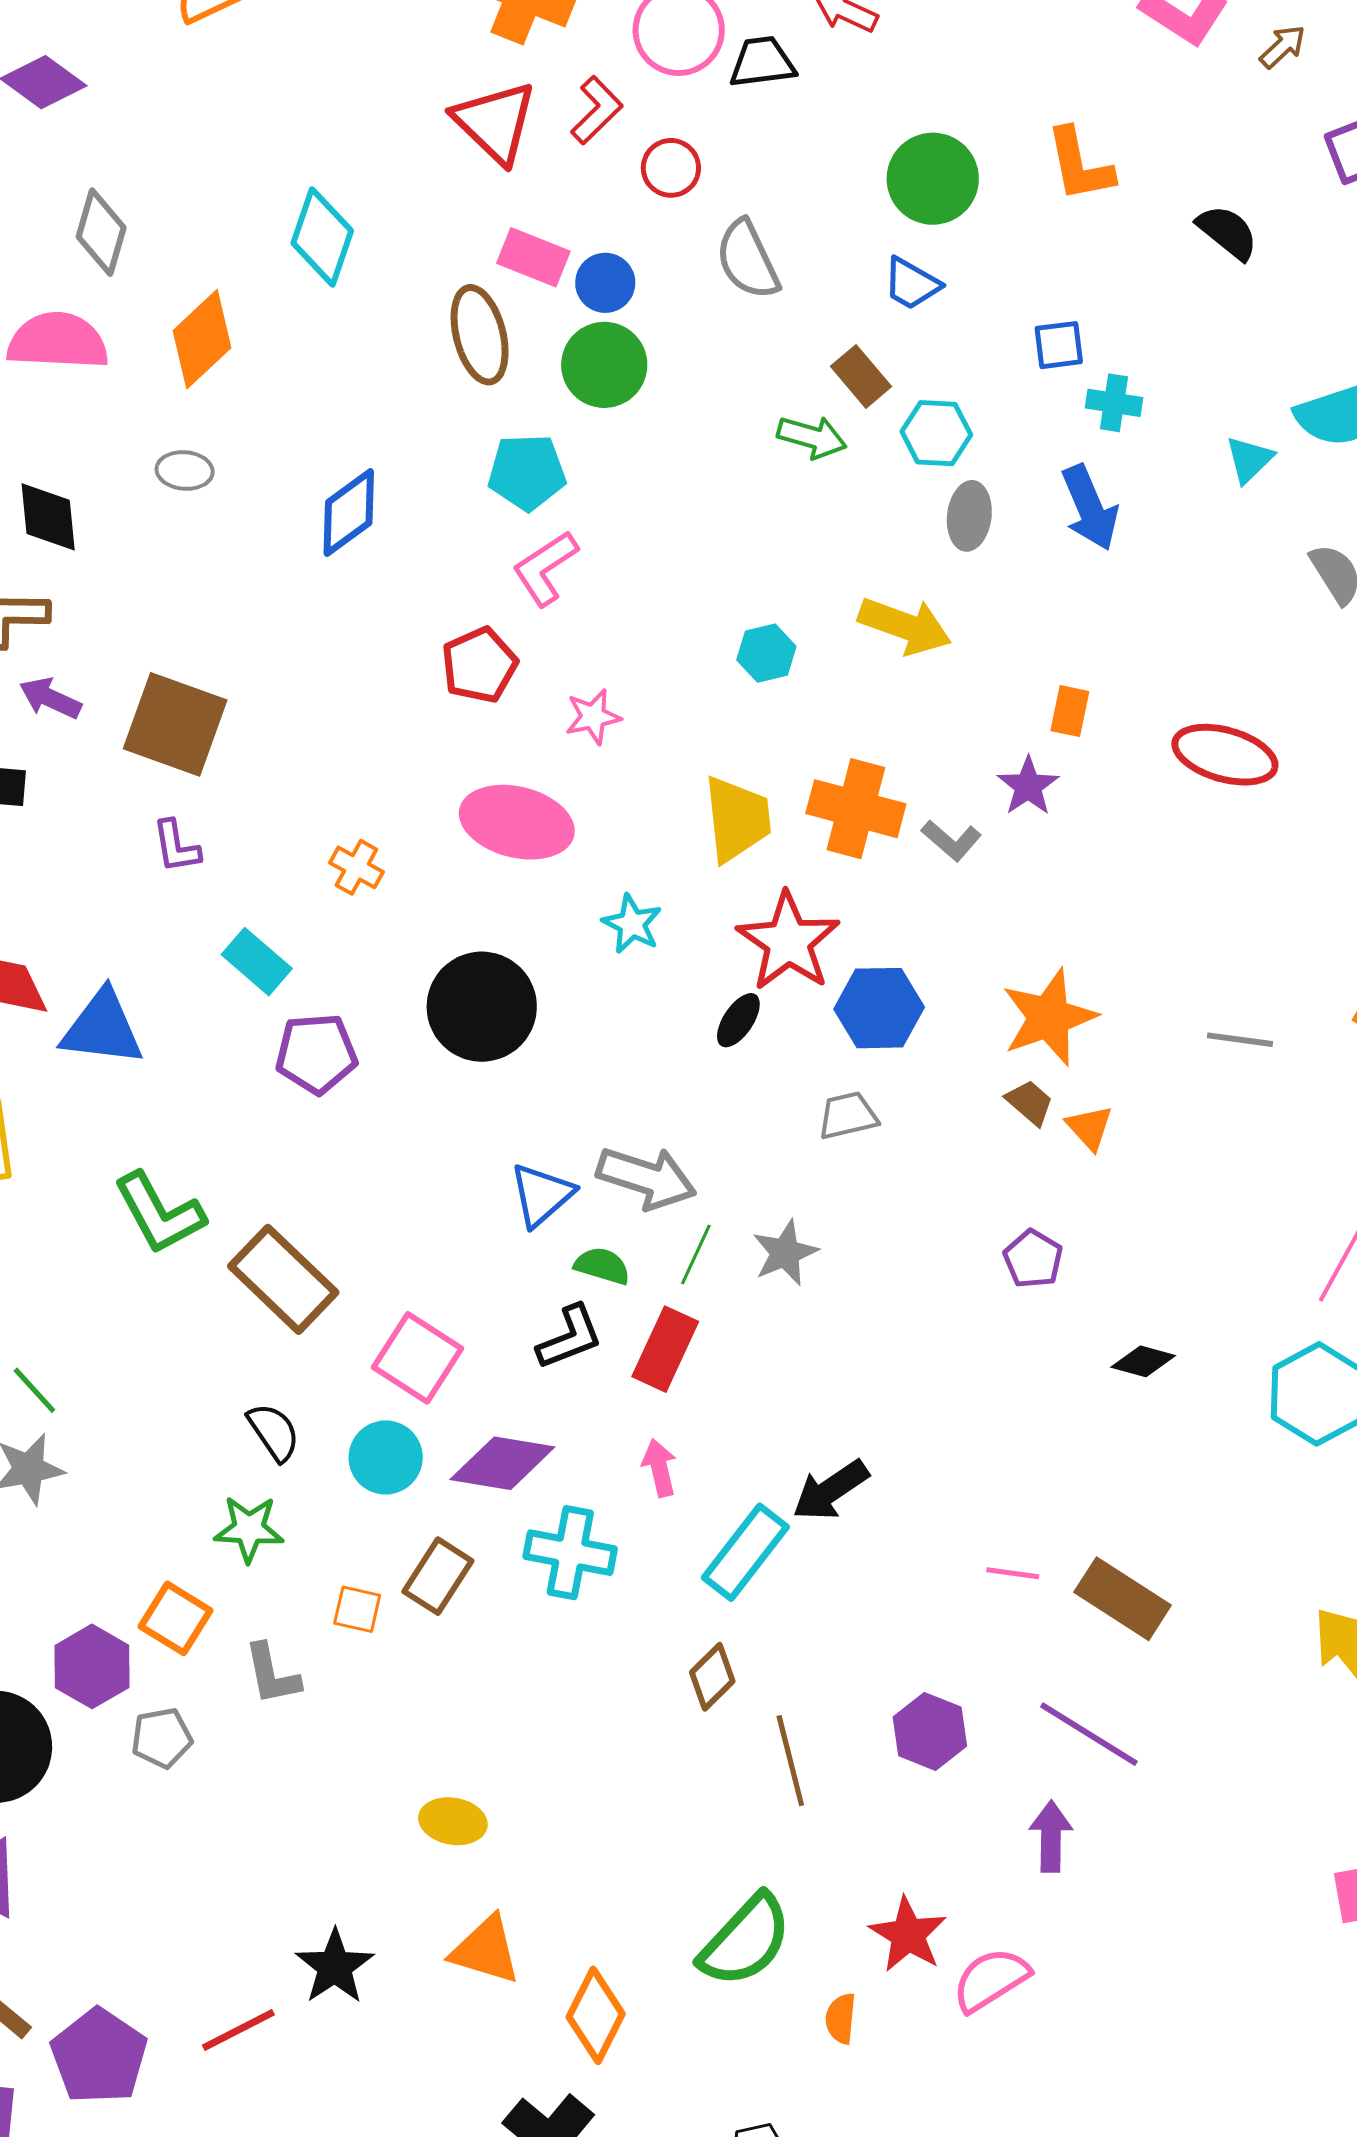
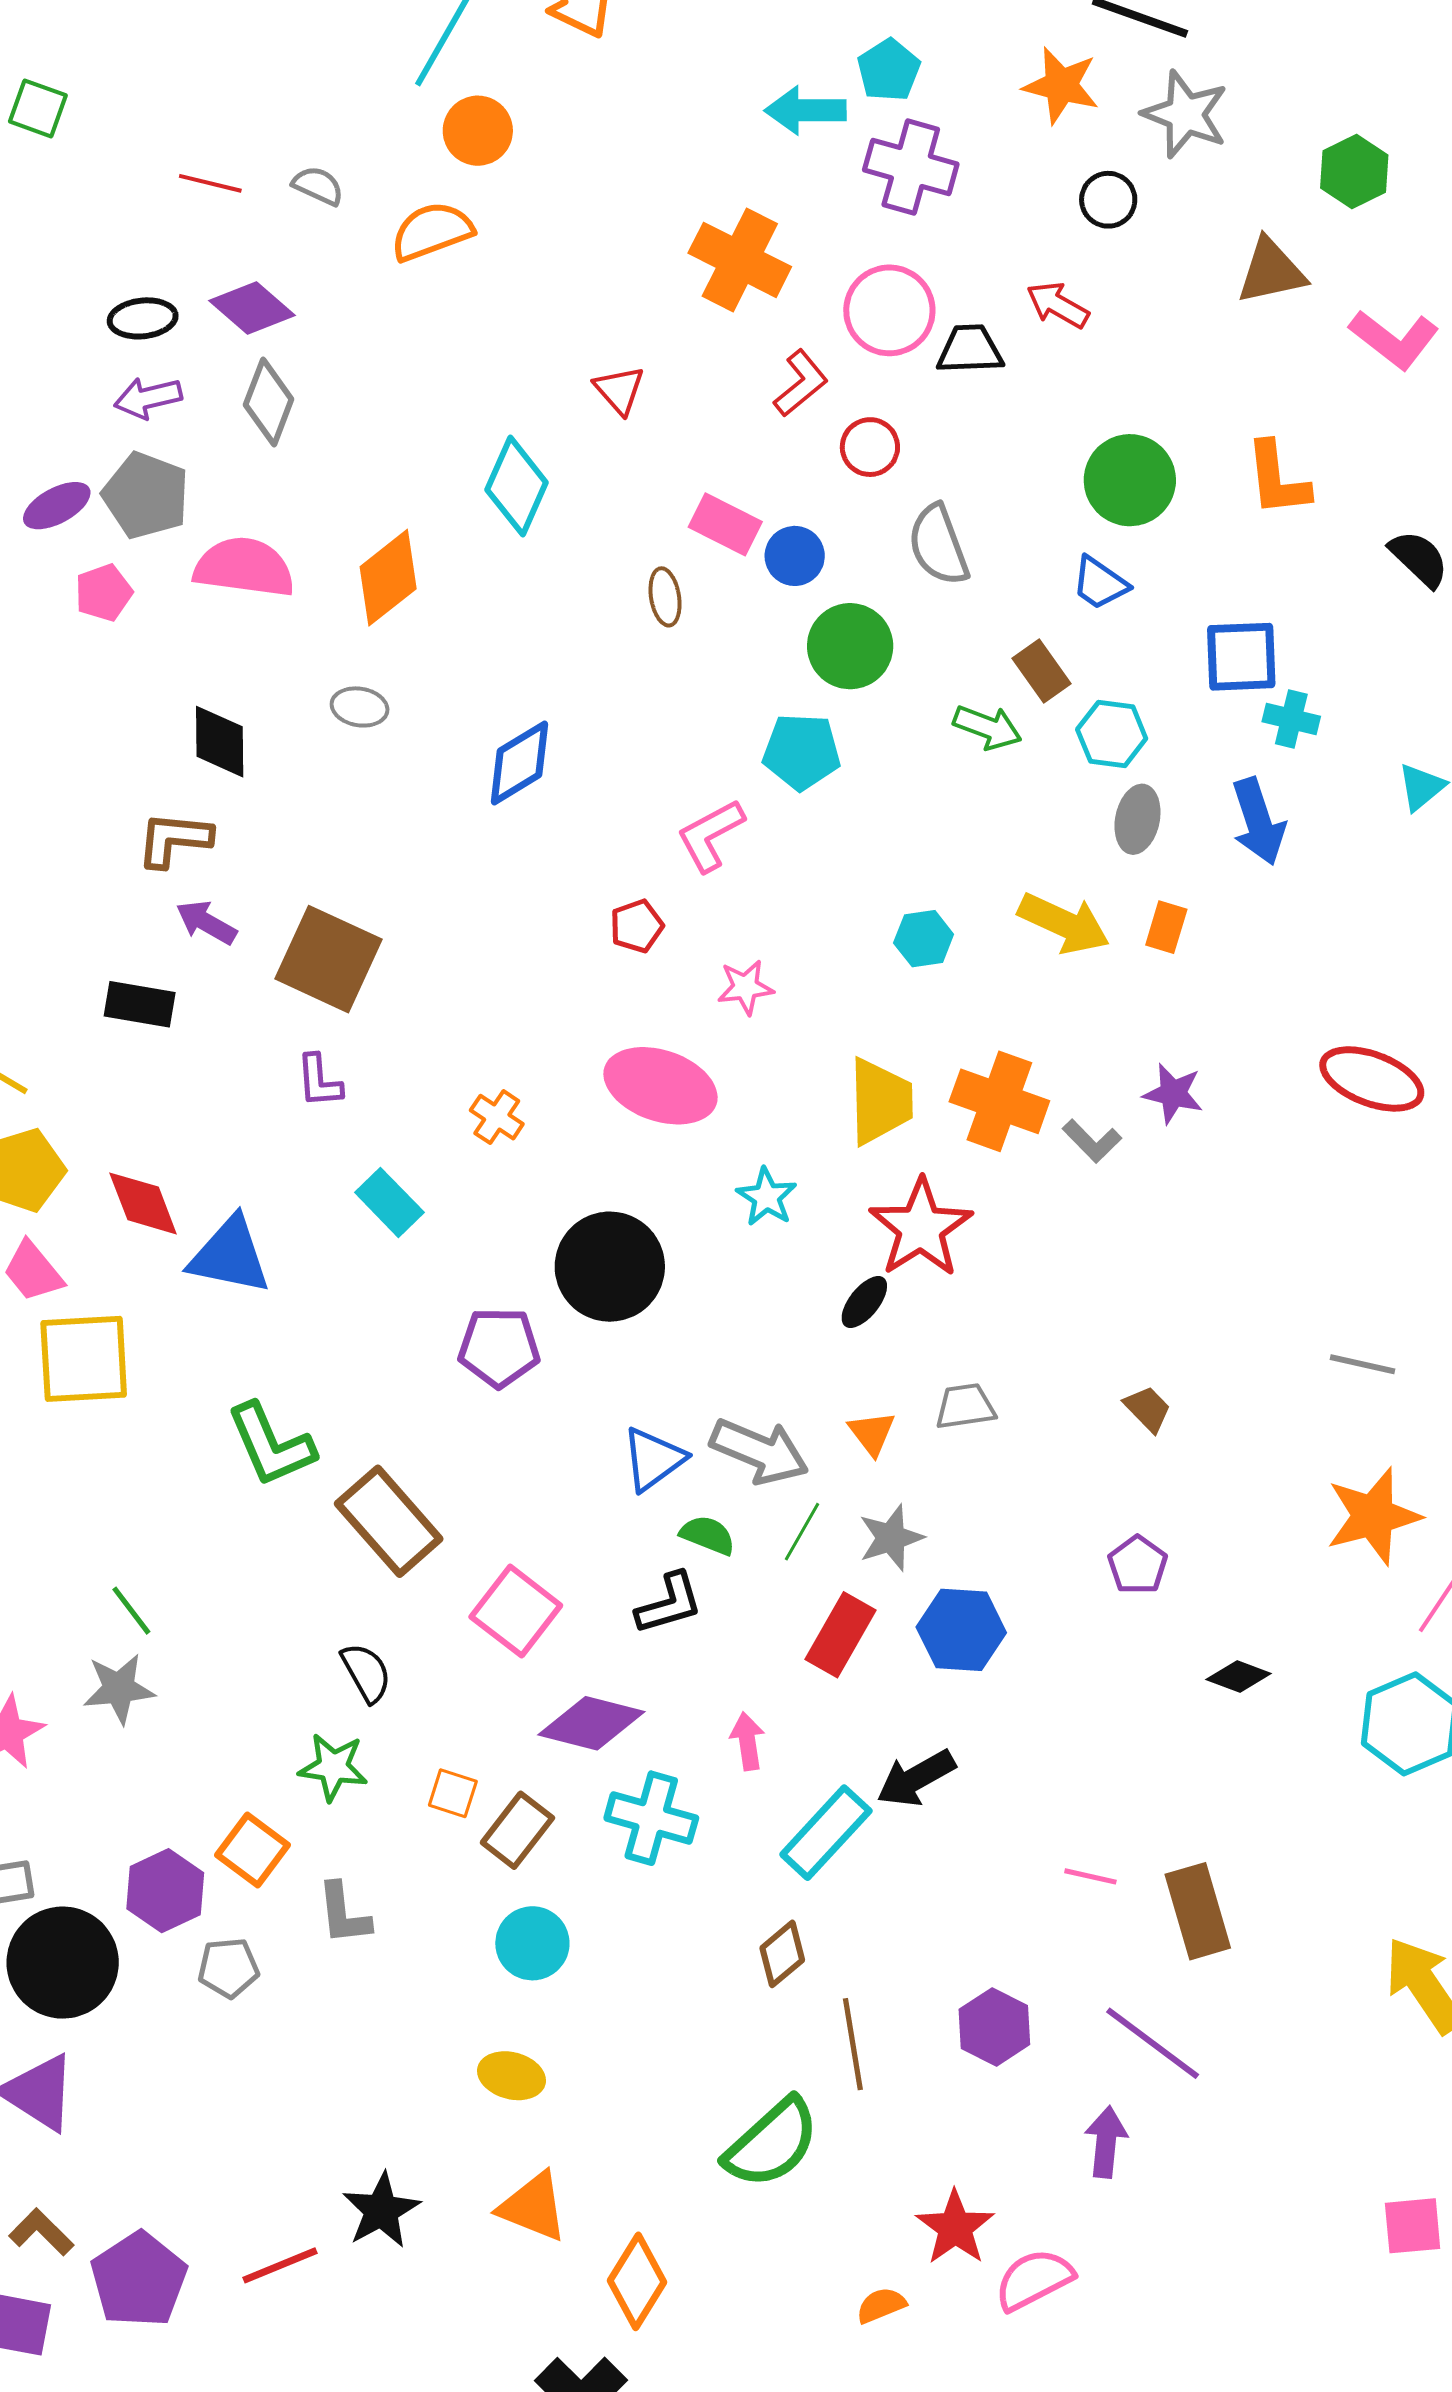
red triangle: (495, 122) -> (619, 390), moved, size x0.6
gray diamond: (101, 232) -> (269, 402), moved
brown ellipse: (480, 335) -> (665, 597), size x0.6
blue square: (1059, 345) -> (1241, 657), size x1.5
green circle: (604, 365) -> (850, 646), moved
cyan pentagon: (527, 472) -> (802, 752), moved
red pentagon: (479, 665) -> (637, 926), size x0.7
orange rectangle: (1070, 711) -> (1166, 927), moved
purple star: (1028, 786) -> (1173, 1093), turned -30
blue hexagon: (879, 1008) -> (961, 1630), moved
orange star: (1049, 1017) -> (1373, 1516), moved
purple pentagon: (316, 1054) -> (499, 1347), moved
orange triangle: (1090, 1127) -> (872, 1433), moved
red rectangle: (665, 1349) -> (841, 1635), moved
cyan circle: (386, 1457) -> (532, 1943), moved
brown rectangle: (1123, 1599) -> (1198, 1911), turned 36
orange square: (357, 1609) -> (453, 1793), moved
green semicircle: (745, 1941) -> (772, 2143), moved
orange semicircle: (841, 2018) -> (881, 2305), turned 57

